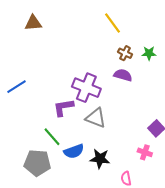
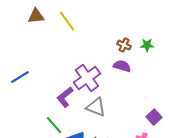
yellow line: (112, 23) -> (67, 21), moved
purple cross: (86, 88) -> (87, 78), turned 32
purple L-shape: (63, 107) -> (65, 97), turned -30

